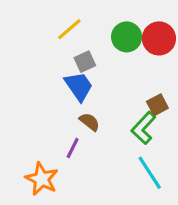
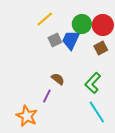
blue trapezoid: (79, 86) -> (71, 40), moved, turned -120
brown square: (157, 105) -> (101, 48), moved

